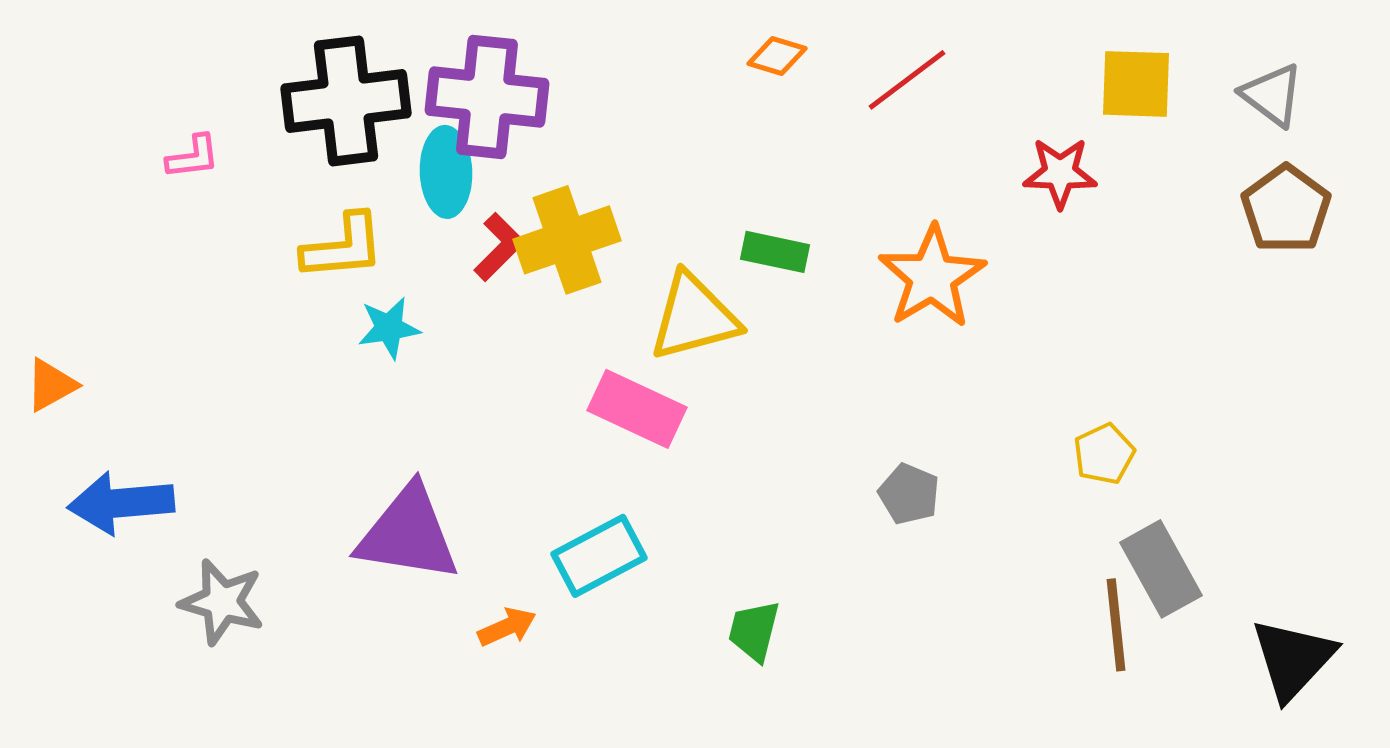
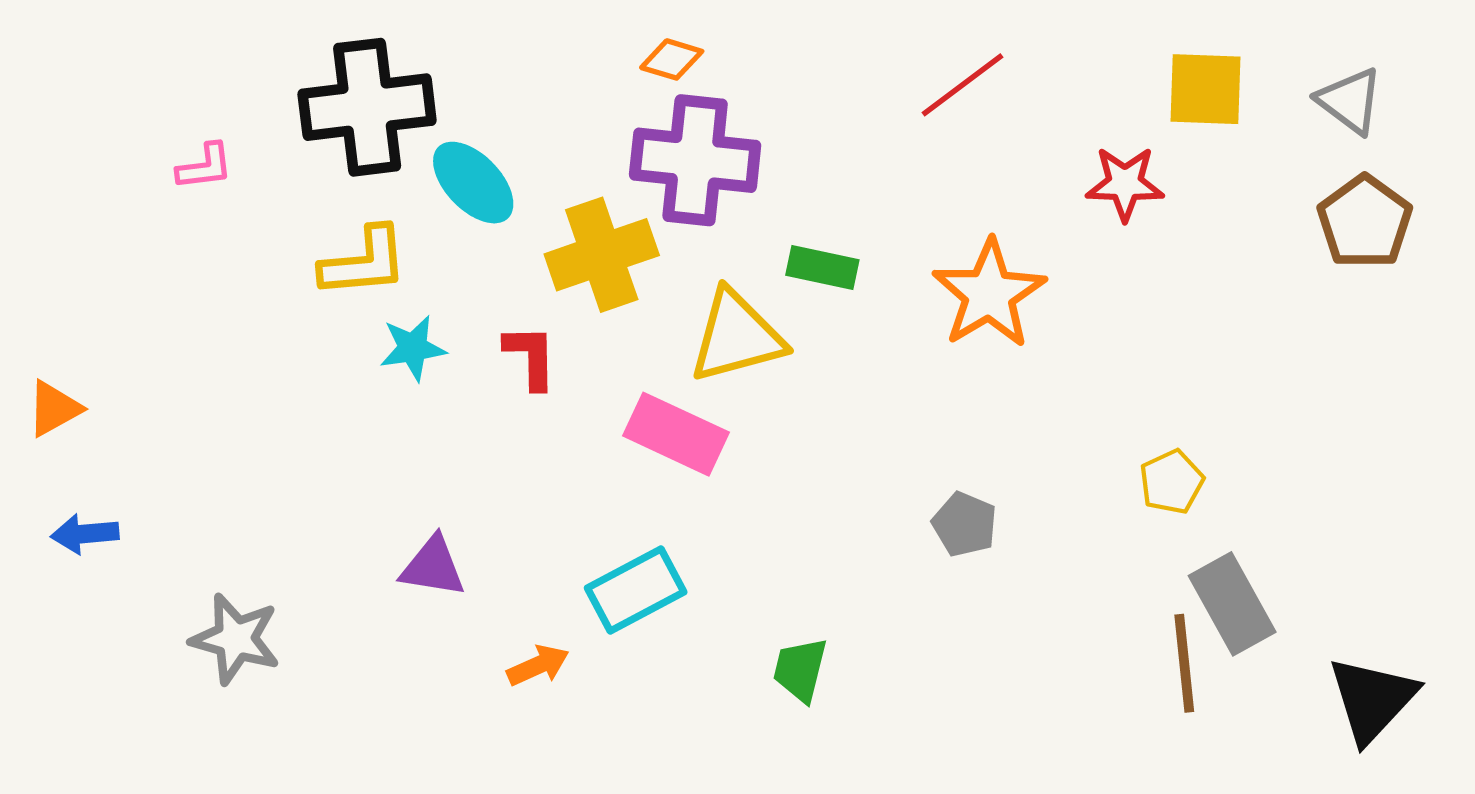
orange diamond: (777, 56) -> (672, 59), moved
purple cross: (487, 97) -> (695, 160), moved
cyan ellipse: (446, 172) -> (473, 183), turned -42
red L-shape: (499, 247) -> (531, 357), moved, turned -46
blue arrow: (121, 503) -> (85, 534), moved, size x0.6
purple triangle: (408, 534) -> (433, 567), size x0.6

